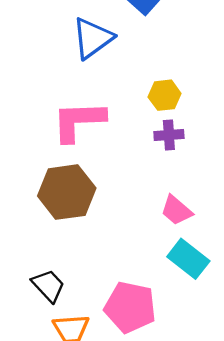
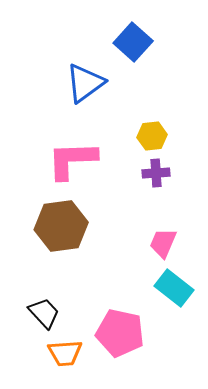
pink trapezoid: (176, 210) -> (163, 243), turned 72

